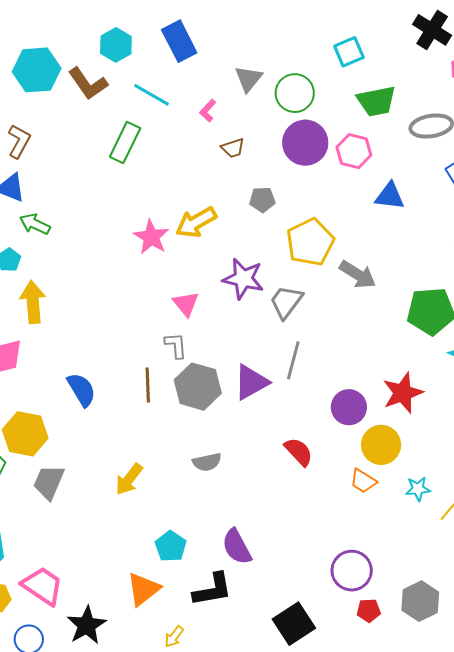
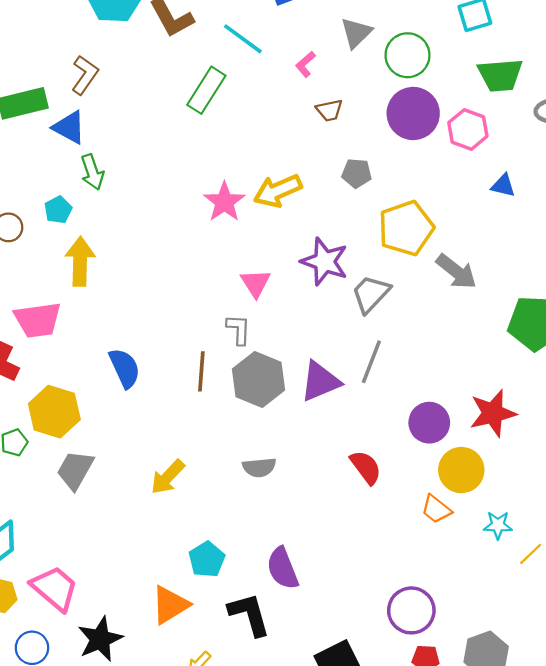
blue triangle: (390, 196) -> (503, 186), size x0.7
green arrow: (35, 224) -> (92, 172), turned -140
black L-shape: (213, 590) -> (249, 614), turned -102

